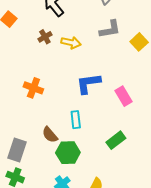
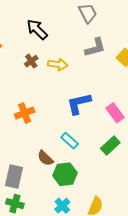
orange cross: (33, 88) -> (25, 113), turned -36
cyan rectangle: (76, 120) -> (70, 141), turned -36
green rectangle: (116, 140) -> (110, 145), moved

